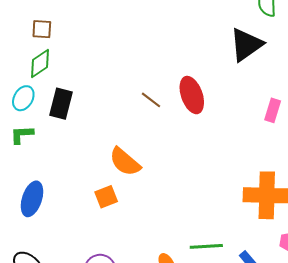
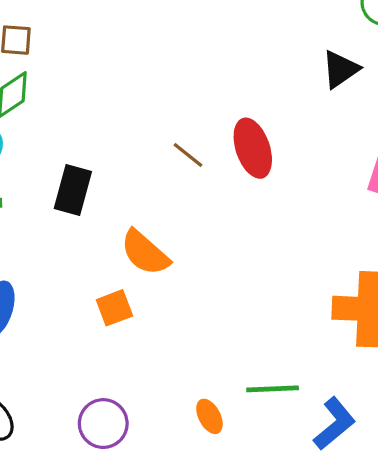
black triangle: (246, 45) -> (340, 69), size x0.7
black rectangle: (61, 104) -> (73, 190), moved

